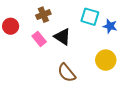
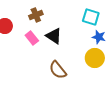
cyan square: (90, 17) -> (91, 17), moved
blue star: (110, 26) -> (99, 37), moved

